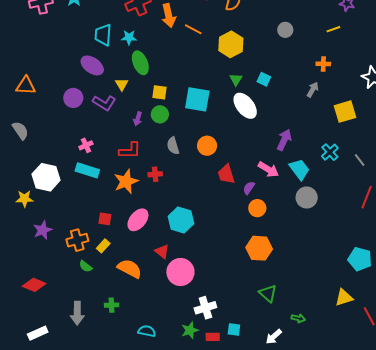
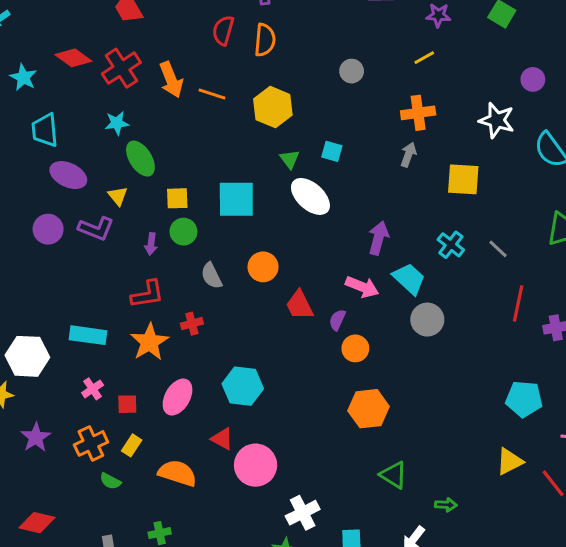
cyan trapezoid: (103, 35) -> (45, 130), moved
orange cross: (323, 64) -> (418, 113), size x1.5
yellow square: (345, 112) -> (463, 179), turned 30
pink cross: (86, 145) -> (93, 389), moved

